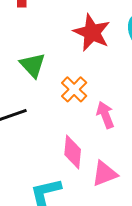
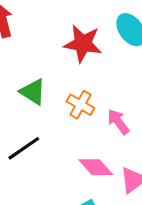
pink diamond: (73, 152) -> (96, 167), turned -32

